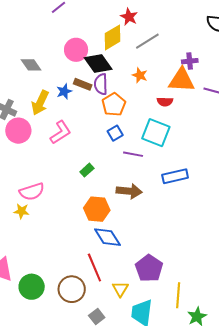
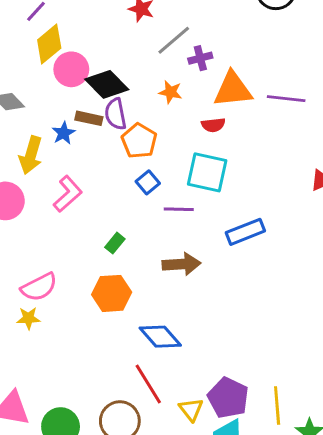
yellow diamond: (112, 37) -> (49, 44), moved
purple cross: (190, 61) -> (200, 58), moved
orange hexagon: (97, 209) -> (112, 293), moved
purple pentagon: (149, 268) -> (228, 398), moved

